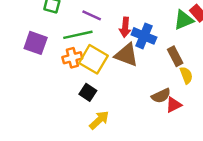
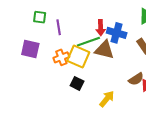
purple line: (92, 15) -> (59, 27), moved, turned 63
green line: (78, 35) -> (88, 42), moved
yellow arrow: (99, 120) -> (107, 99), moved

